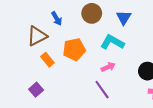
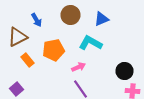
blue triangle: (124, 17) -> (102, 19), turned 35
pink arrow: (108, 67) -> (78, 67), moved

